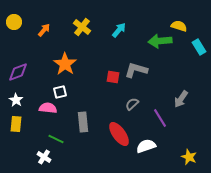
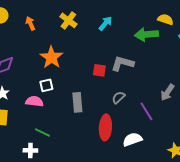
orange arrow: (44, 30) -> (30, 23), turned -64
gray rectangle: (83, 122) -> (77, 102), moved
red ellipse: (119, 134) -> (105, 127), turned 40
white cross: (44, 157) -> (30, 150), turned -32

